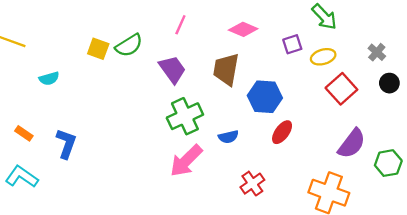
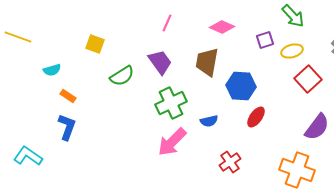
green semicircle: (129, 45) -> (122, 76), moved
orange rectangle: (24, 133) -> (68, 96), moved

